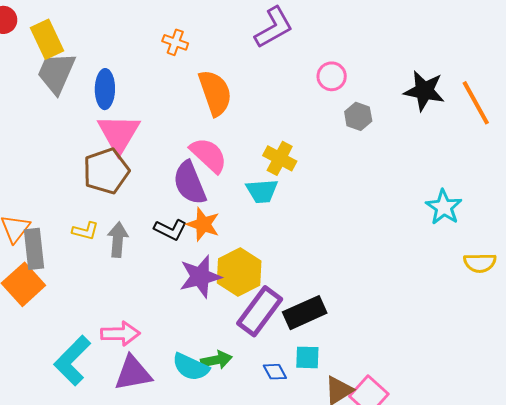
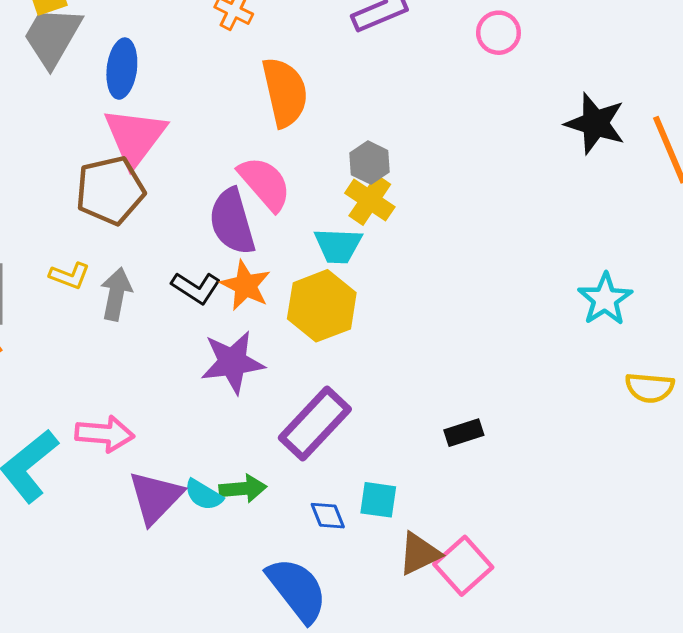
pink circle: (332, 76) -> (498, 33), moved
gray hexagon: (358, 116) -> (369, 163), moved
yellow hexagon: (239, 272) -> (322, 306), moved
black rectangle: (305, 313) -> (464, 433), moved, size x0.6
cyan semicircle: (191, 367) -> (204, 495), size x0.7
purple triangle: (133, 373) -> (155, 497), moved, turned -42

